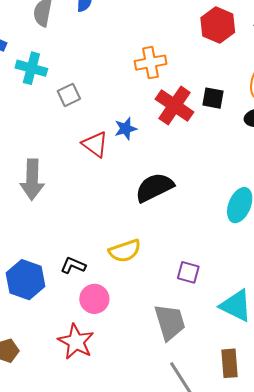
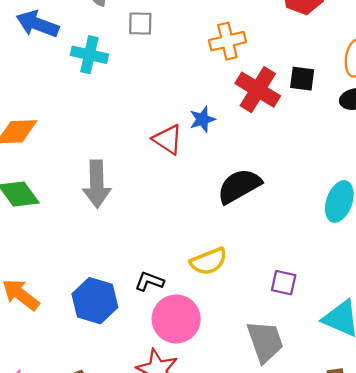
gray square: (69, 95) -> (140, 23), moved, turned 30
pink circle: (94, 299) -> (176, 319), size x1.4

